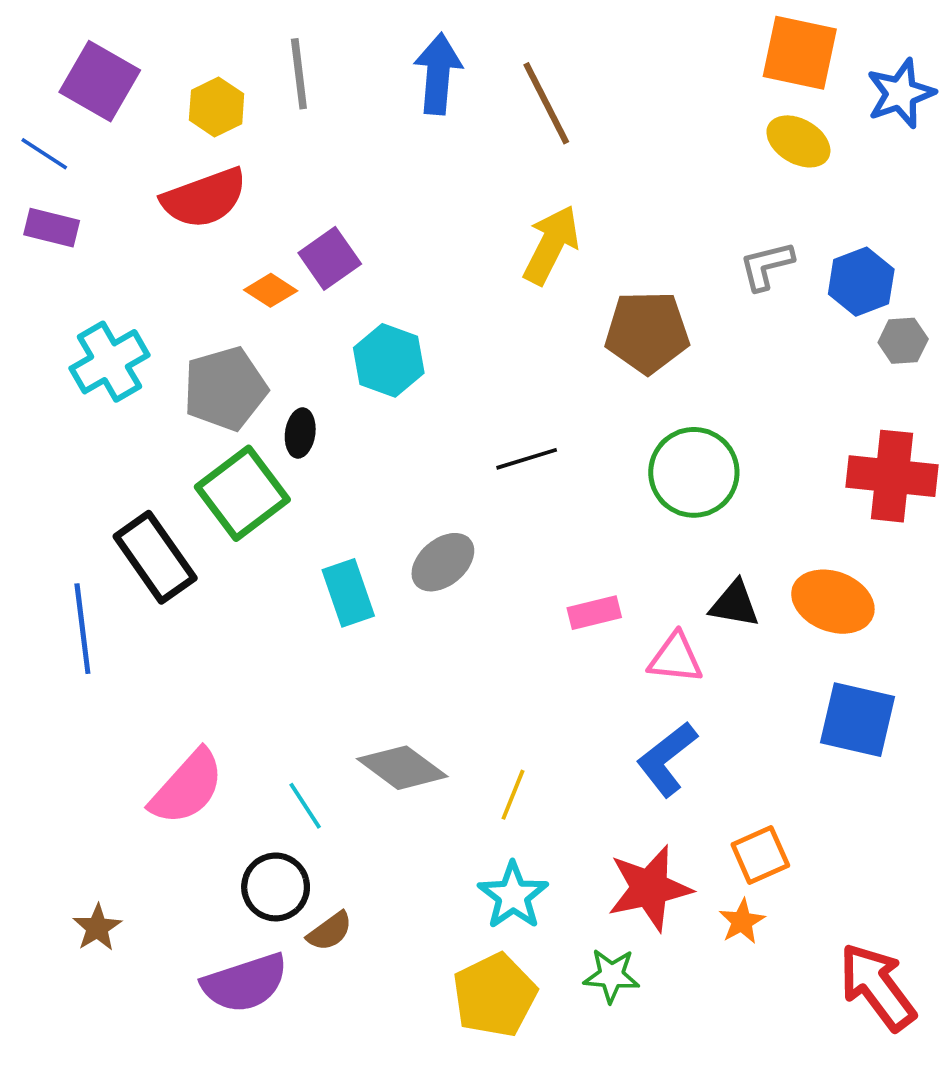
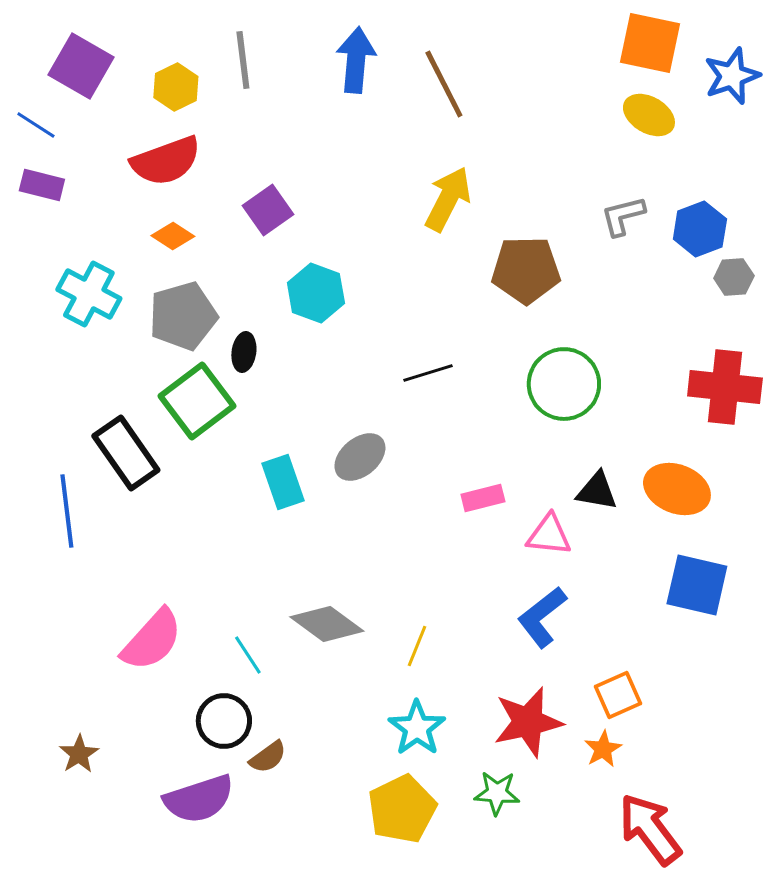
orange diamond: (271, 290) -> (173, 236), moved
cyan cross: (109, 362) -> (89, 294), turned -32
red arrow: (877, 987) -> (650, 829), moved

